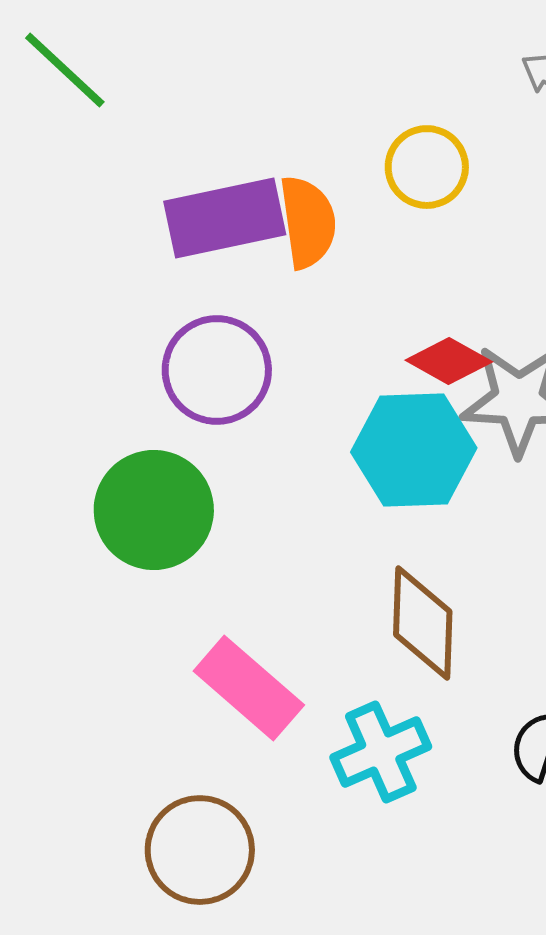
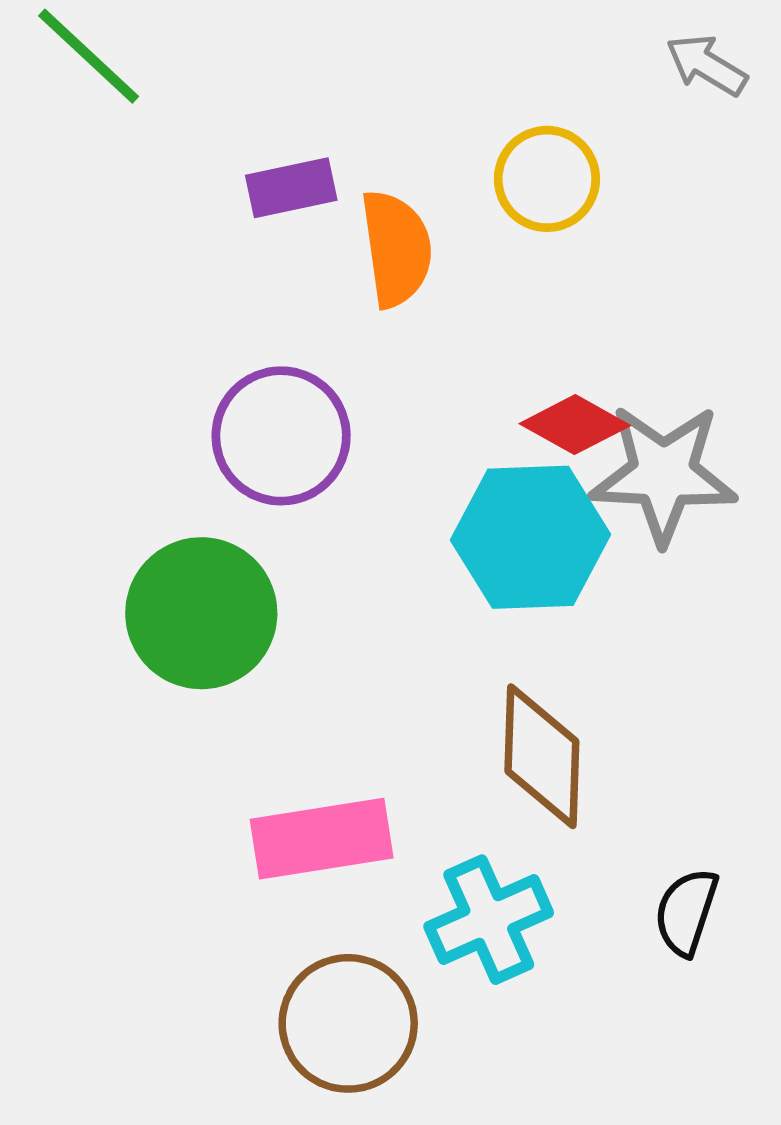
purple rectangle: (225, 218) -> (291, 188), moved, size x0.6
pink rectangle: (249, 688) -> (322, 839), turned -50
brown circle: (200, 850) -> (348, 1023), moved

